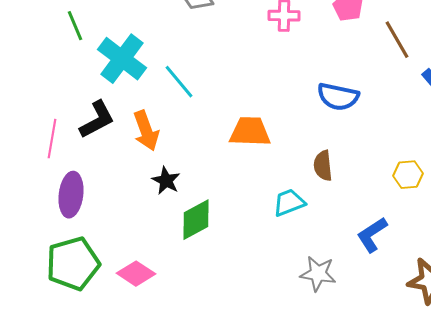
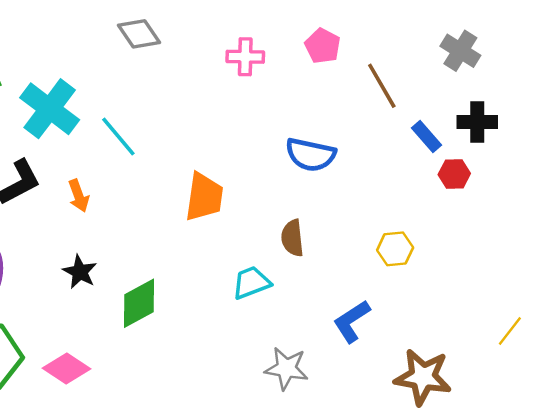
orange arrow: (146, 131) -> (79, 196), size x0.7
orange trapezoid: (250, 132) -> (204, 197), turned 96
black star: (166, 181) -> (80, 272), moved

